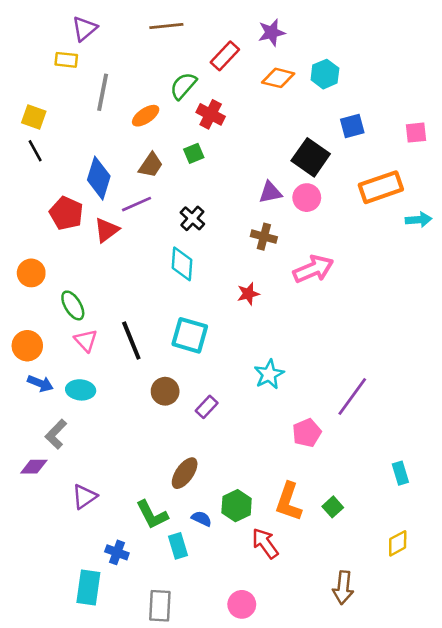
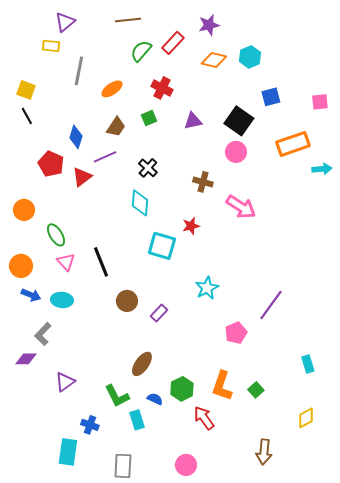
green semicircle: (183, 86) -> (141, 51), moved
blue diamond: (99, 178) -> (76, 137), size x0.7
purple triangle: (270, 192) -> (193, 121), moved
pink arrow: (313, 269) -> (241, 207), turned 56
cyan square: (190, 335) -> (162, 246), moved

